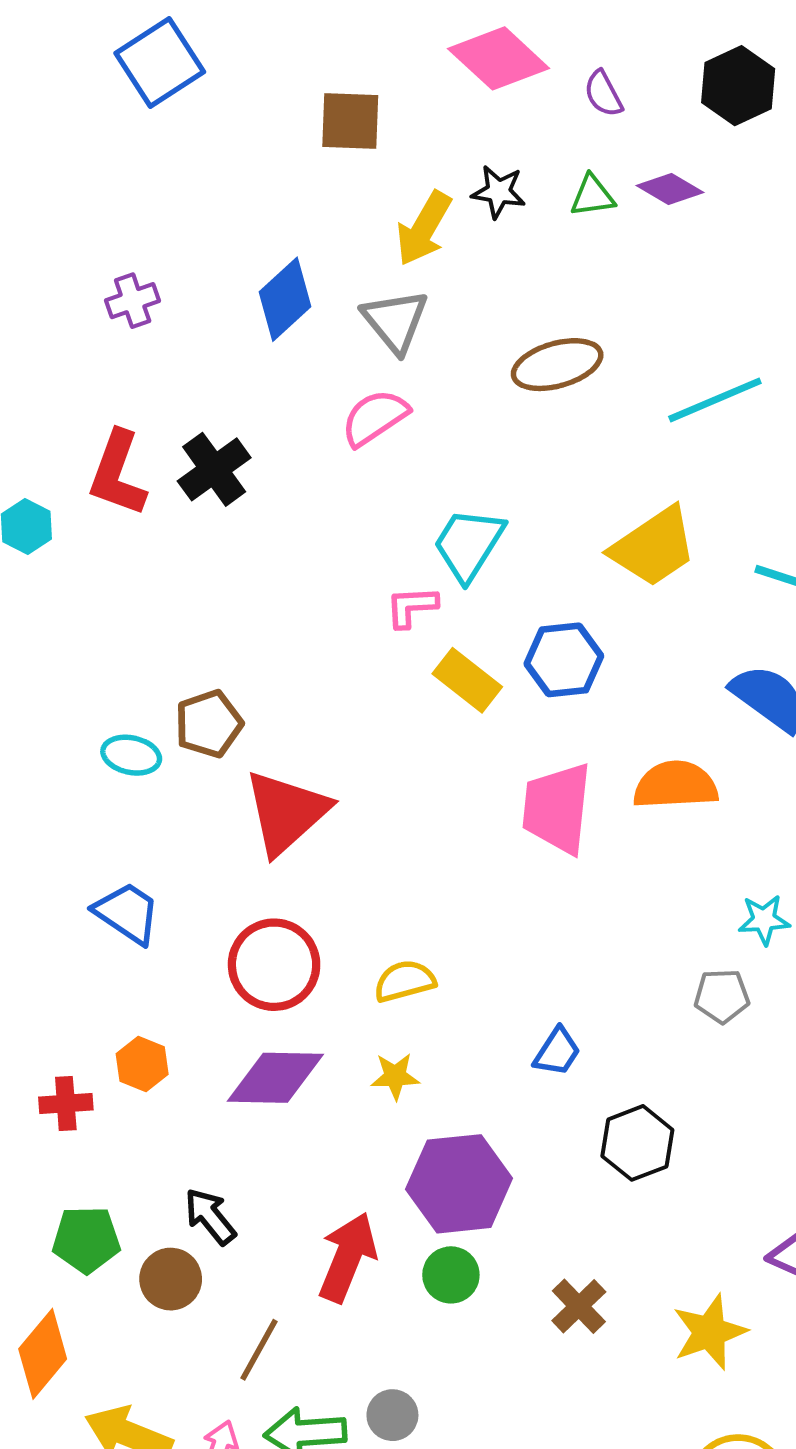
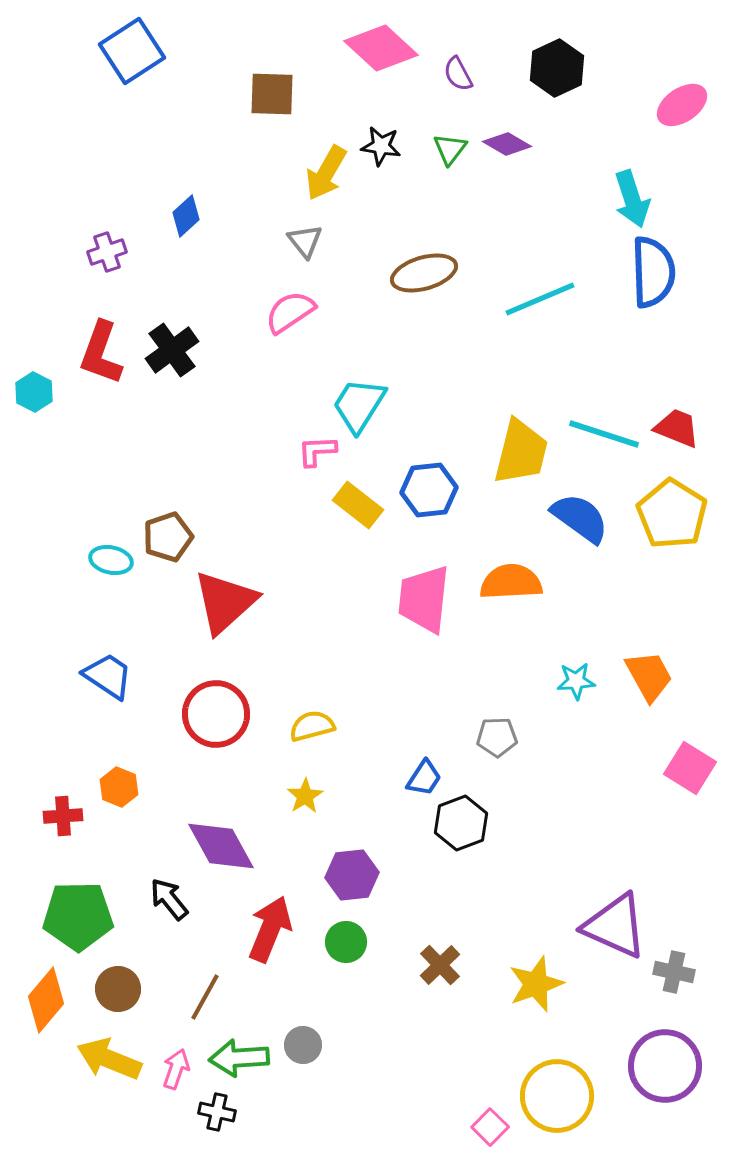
green triangle: (592, 196) -> (450, 149), turned -45
blue diamond: (285, 299) -> (186, 216), moved, size x0.7
purple cross: (133, 301) -> (107, 252), moved
gray triangle: (395, 321) -> (305, 241), size x0.7
yellow trapezoid: (654, 547) -> (521, 452), moved, turned -42
gray pentagon: (722, 996) -> (497, 737), moved
yellow star: (395, 1076) -> (305, 796), turned -30
purple diamond: (275, 1078) -> (221, 846), moved, turned 60
black hexagon: (637, 1143) -> (461, 823), moved
purple hexagon: (459, 1184) -> (352, 875), size x0.7
green pentagon: (86, 1240) -> (78, 916), size x1.4
brown circle: (171, 1279) -> (118, 989), moved

